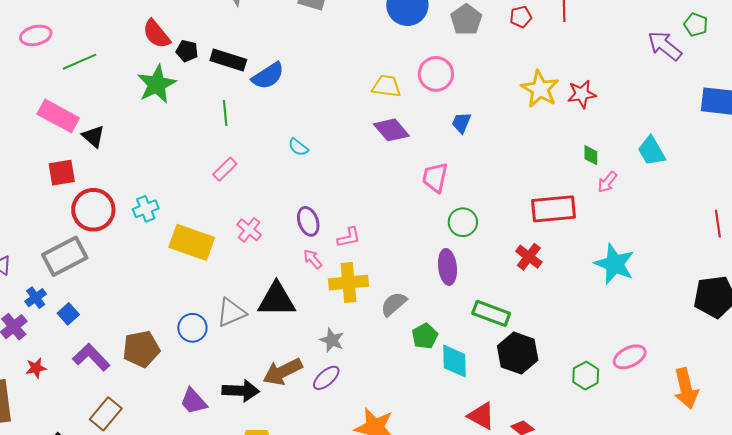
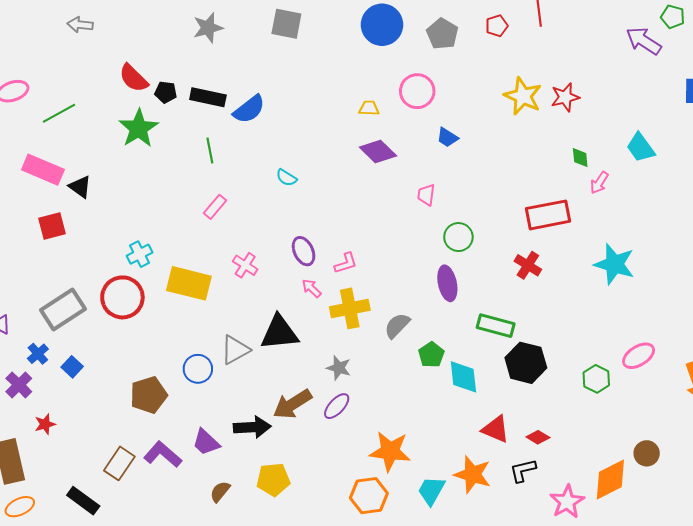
yellow trapezoid: (387, 86) -> (369, 108), size x0.7
blue trapezoid: (461, 123) -> (447, 137), turned -75
pink trapezoid: (435, 177) -> (426, 195), size x0.7
red circle: (93, 210) -> (122, 297), moved
purple L-shape: (91, 357) -> (163, 454), moved

